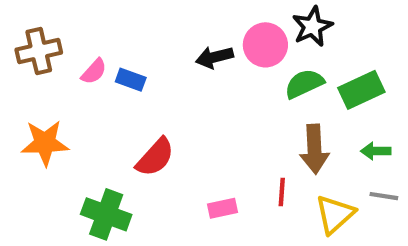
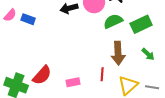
green arrow: (376, 151) -> (148, 54), turned -136
red semicircle: (155, 157) -> (42, 75), moved
gray line: (384, 196) -> (152, 87), moved

